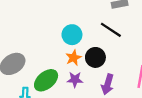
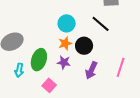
green ellipse: (46, 80) -> (39, 60), turned -40

